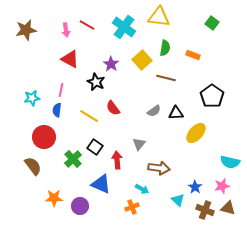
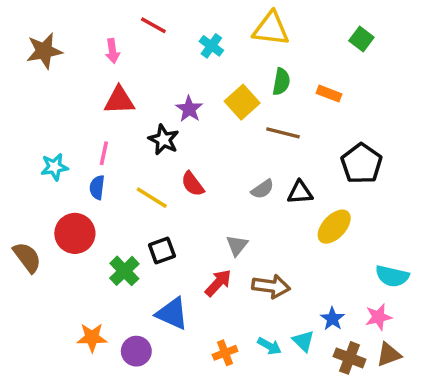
red line: (87, 25) -> (153, 25), moved
cyan cross: (124, 27) -> (211, 46), size x0.6
red triangle: (70, 59) -> (119, 100), turned -30
black square: (95, 147) -> (162, 250), turned 35
red arrow: (117, 160) -> (218, 283), moved, turned 48
brown semicircle: (33, 166) -> (27, 257), moved
cyan arrow: (142, 189) -> (269, 346), moved
brown triangle: (228, 208) -> (389, 355), turned -35

